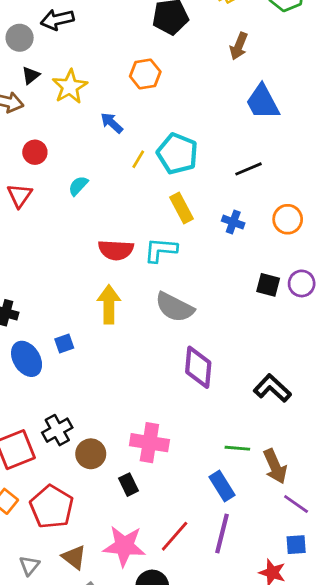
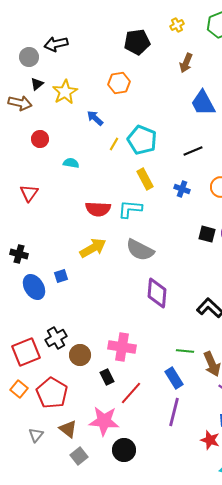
cyan semicircle: (78, 186) -> (71, 163), turned 56
red triangle: (20, 195) -> (29, 193), moved
yellow arrow: (109, 304) -> (93, 248), turned 60
red line: (175, 536) -> (131, 393), moved

